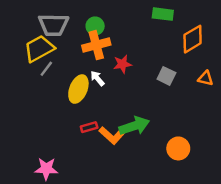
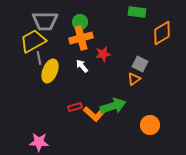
gray line: (46, 69) -> (39, 58), turned -48
orange triangle: (206, 78) -> (134, 79), moved, turned -48
yellow ellipse: (78, 89) -> (50, 71), moved

